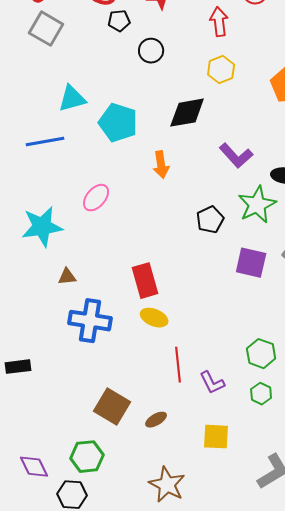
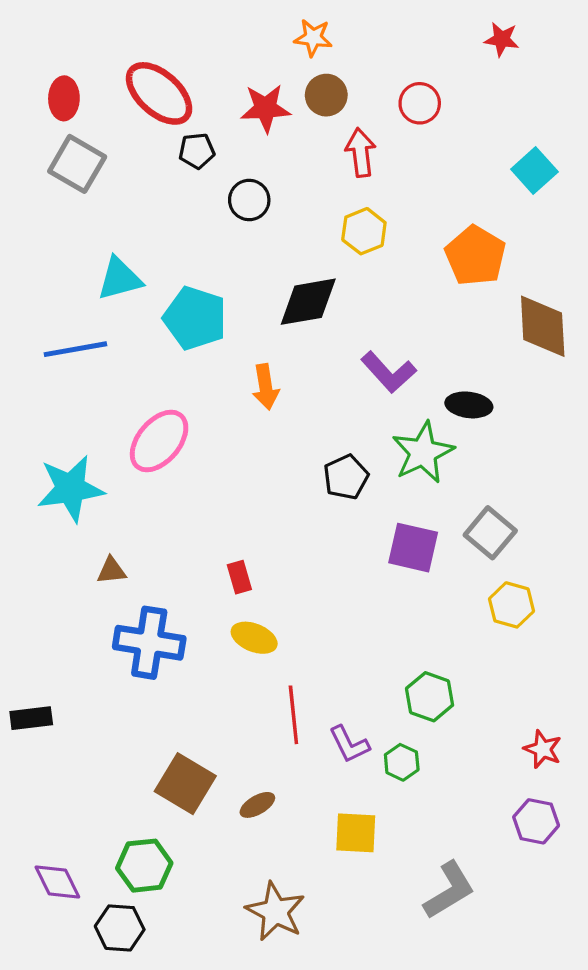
pink ellipse: (96, 198) -> (159, 441), size x1.4
red rectangle: (145, 281) -> (239, 577), size x0.6
green hexagon: (261, 394) -> (402, 762), moved

